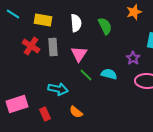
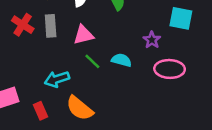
pink triangle: (79, 54) -> (83, 35), turned 42
cyan arrow: (58, 89) -> (57, 79), turned 150
orange semicircle: (76, 112) -> (80, 108), size x1.6

